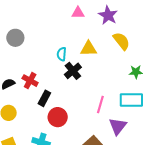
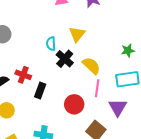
yellow semicircle: (121, 41) -> (91, 66), moved
yellow triangle: (89, 49) -> (77, 34), turned -42
red circle: (58, 117) -> (74, 104), moved

